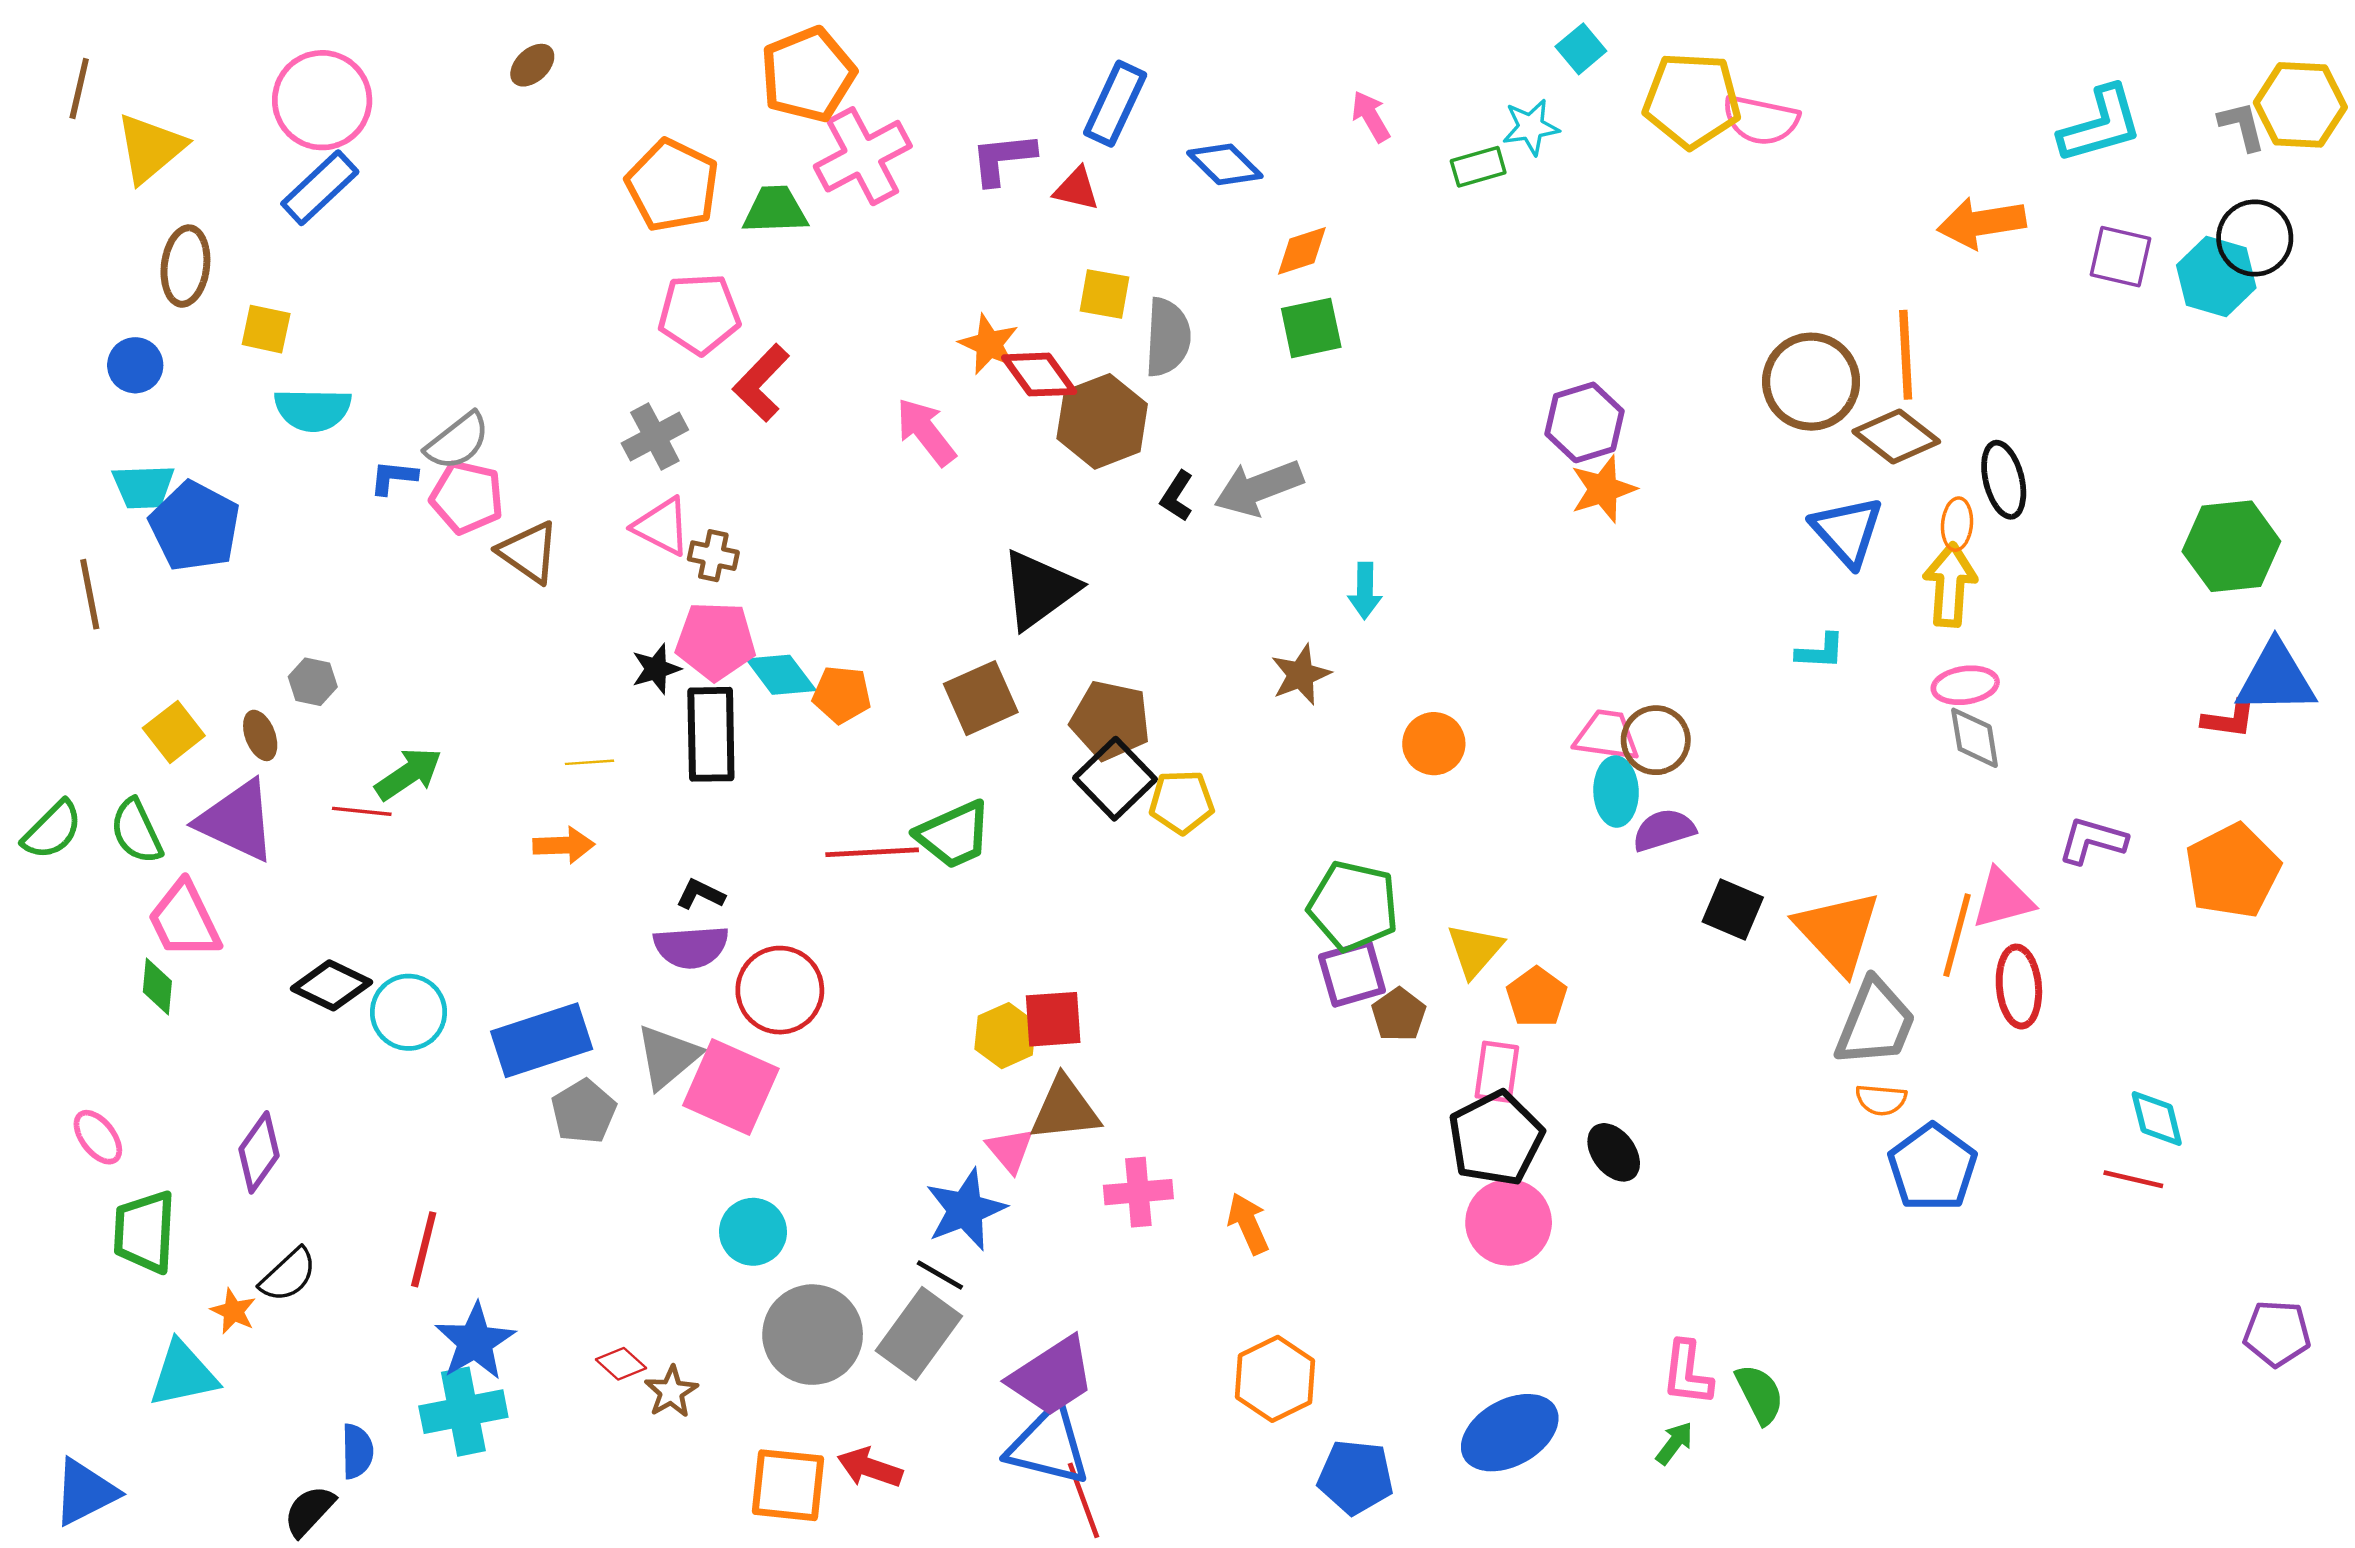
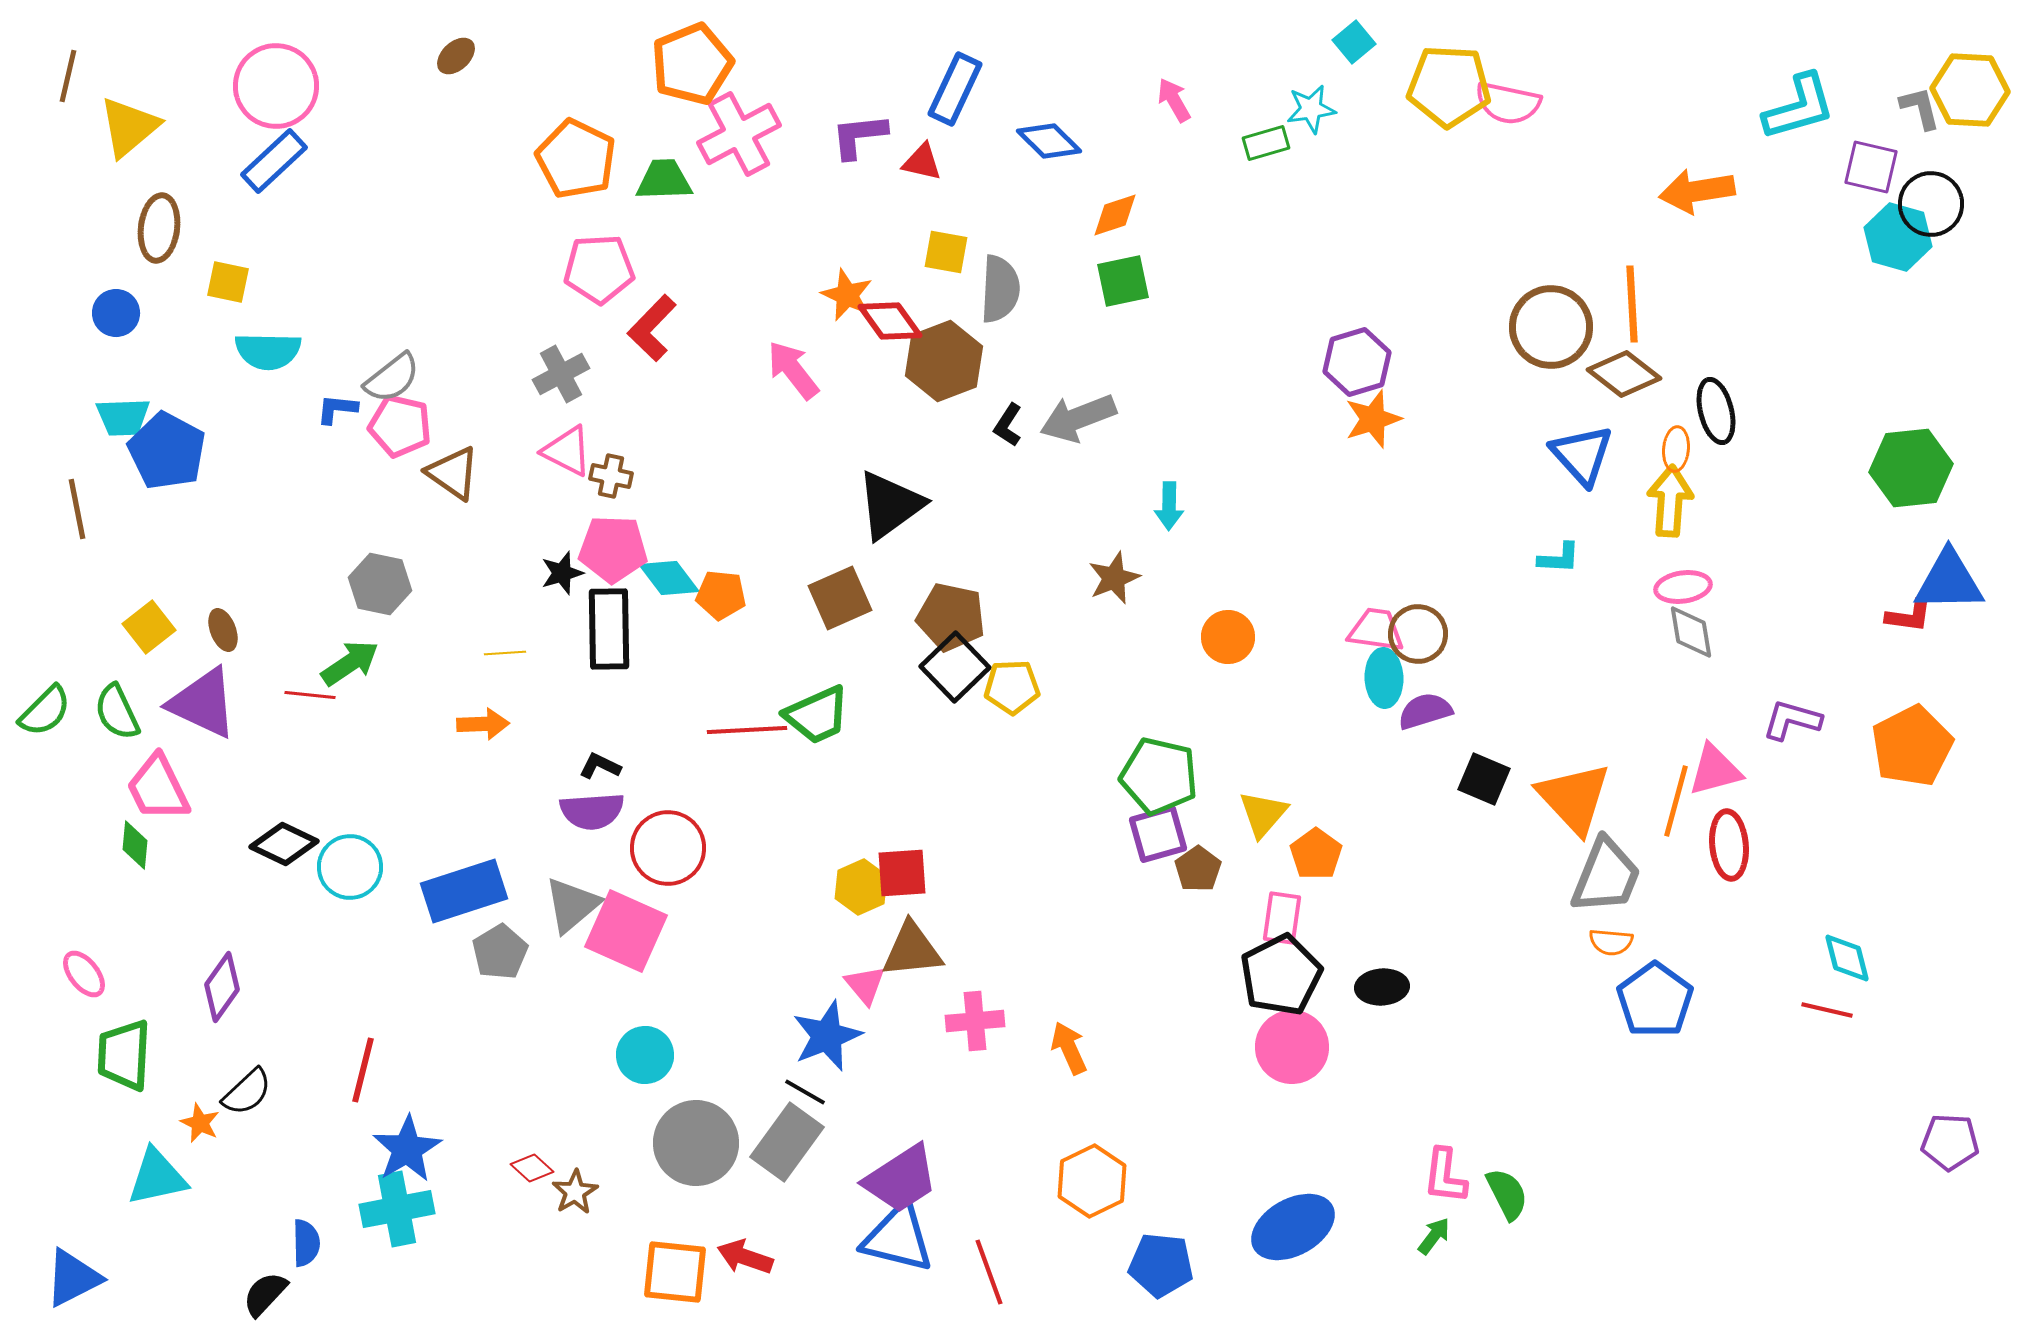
purple square: (2120, 257) -> (1871, 167), moved
gray hexagon: (313, 682) -> (380, 584), moved, size x1.5
black ellipse: (1614, 1152) -> (1382, 987), turned -57
red line: (1083, 1500) -> (989, 1272), moved

